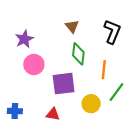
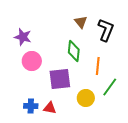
brown triangle: (72, 26) -> (81, 22), moved
purple star: (24, 39) -> (23, 37), turned -30
blue cross: (15, 111) -> (31, 106), moved

